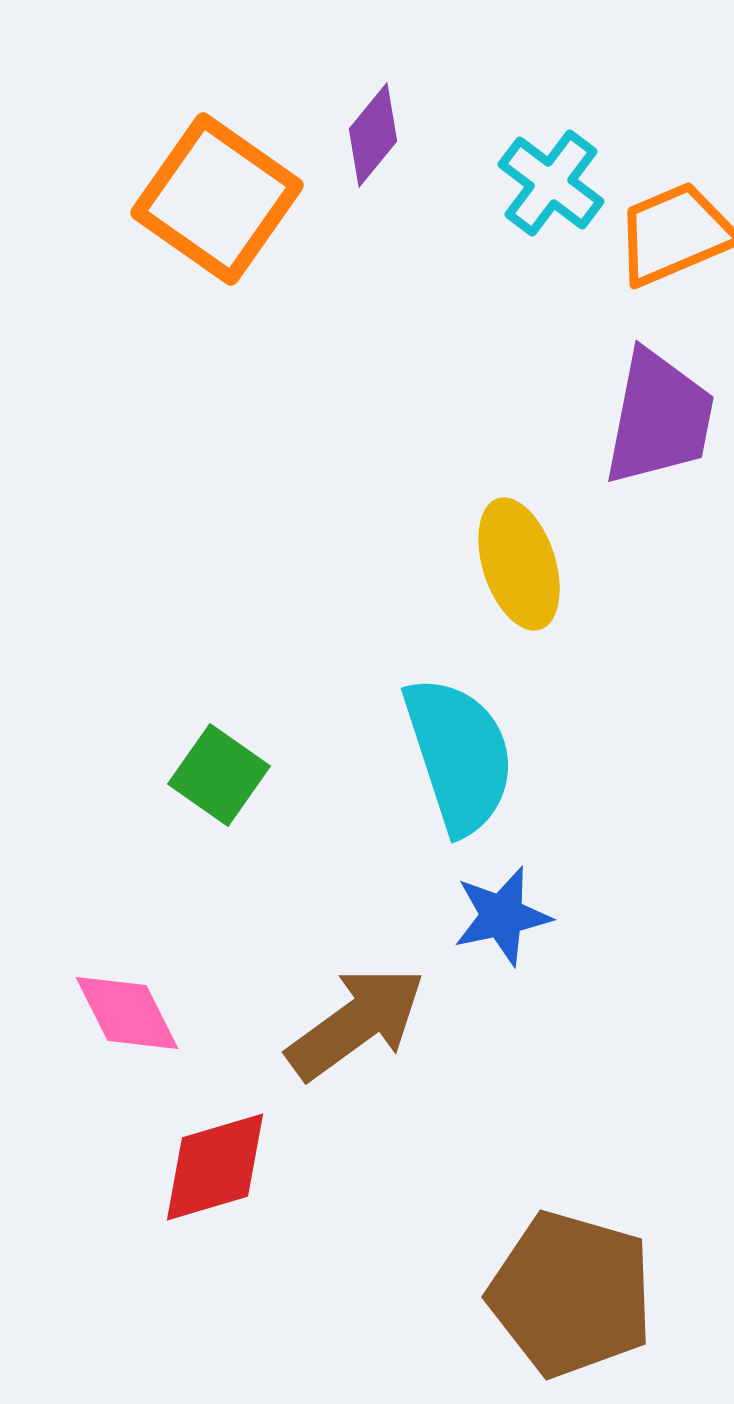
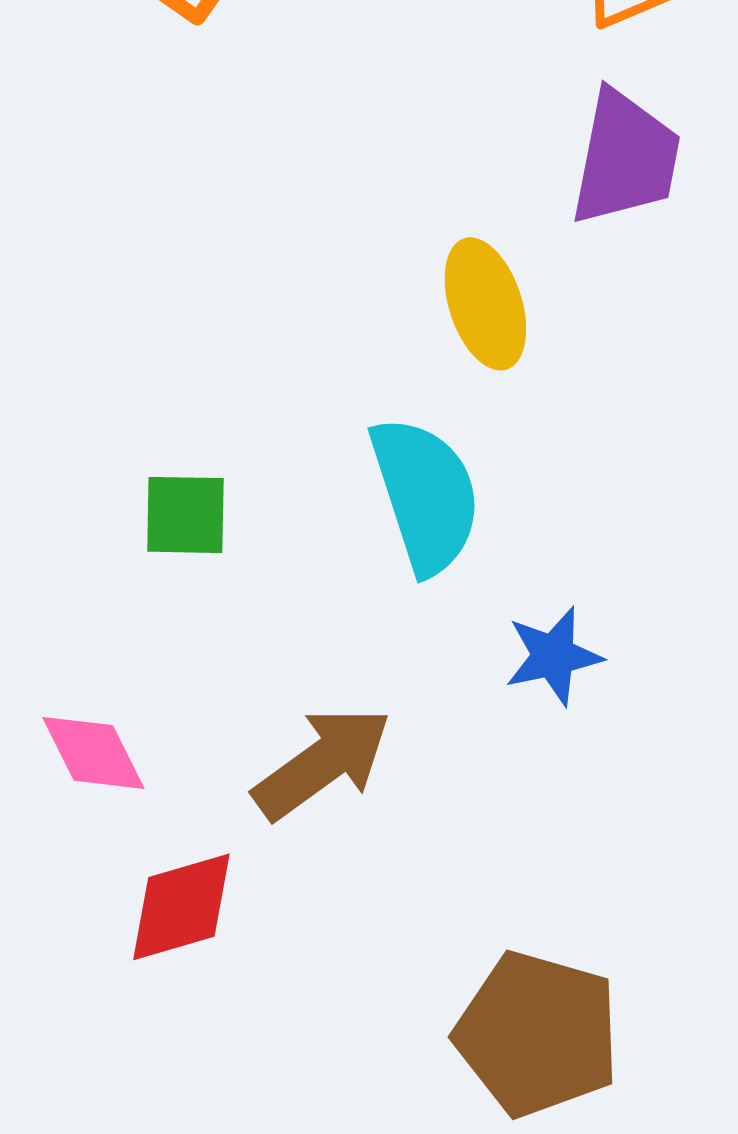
green square: (219, 775) -> (185, 515), turned -34
blue star: (502, 916) -> (553, 656), moved

